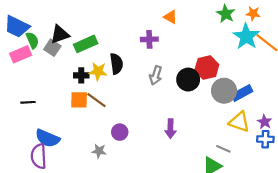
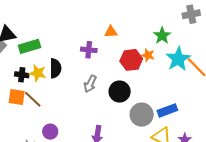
orange star: (253, 13) -> (148, 55), moved
orange triangle: (171, 17) -> (111, 32), turned -40
red hexagon: (207, 67) -> (131, 60), moved
gray circle: (224, 91) -> (142, 115), moved

